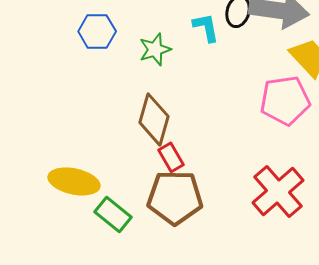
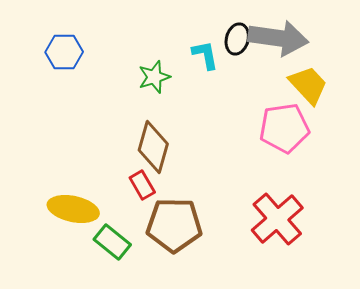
blue hexagon: (97, 31) -> (64, 52), moved
red rectangle: (171, 157) -> (142, 185), moved

